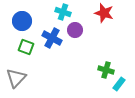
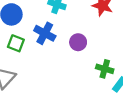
purple circle: (75, 30) -> (78, 42), moved

